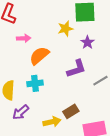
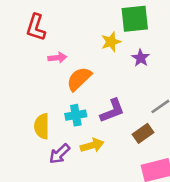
purple L-shape: (76, 69) -> (112, 111), moved
brown rectangle: (71, 111) -> (143, 133), moved
yellow arrow: (52, 122) -> (92, 145), moved

